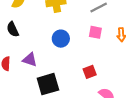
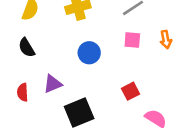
purple triangle: (30, 60) -> (53, 84), turned -35

